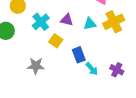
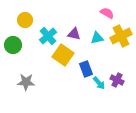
yellow square: (56, 41) -> (63, 55), size x1.5
gray star: (36, 66) -> (26, 82), moved
purple cross: (117, 70) -> (117, 80), moved

